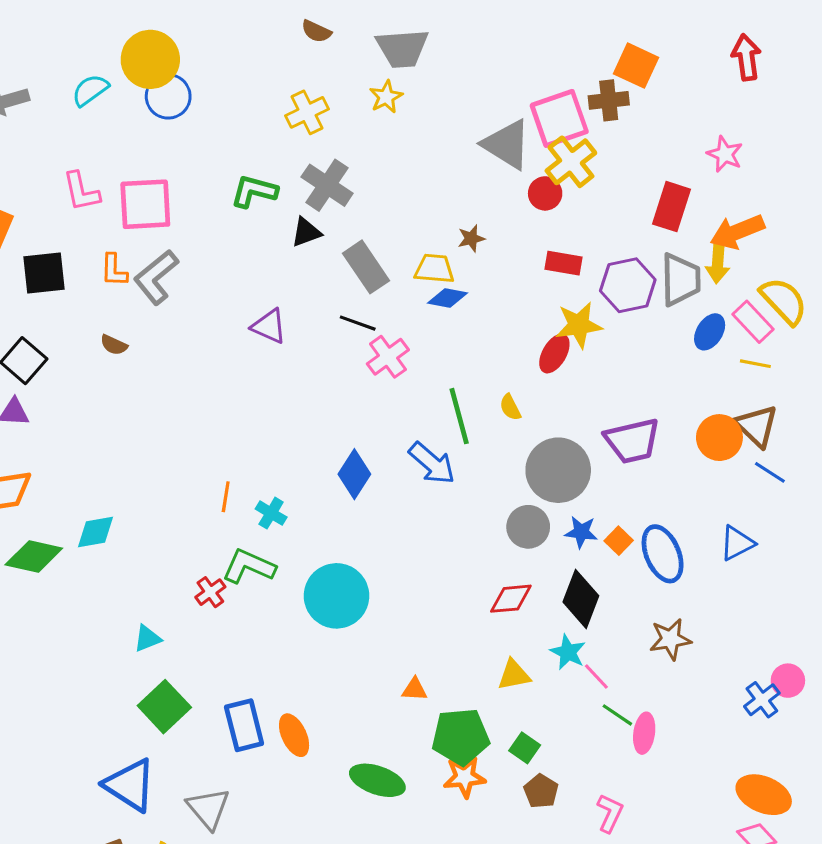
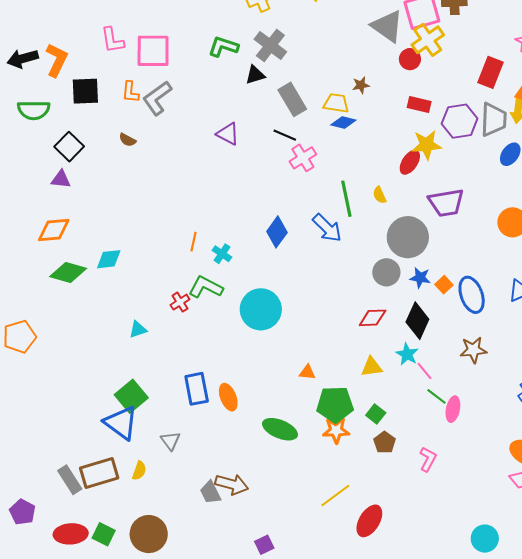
purple trapezoid: (632, 441) -> (446, 203), moved
green square: (164, 707) -> (131, 396), moved
gray triangle: (208, 808) -> (170, 441), size x0.7

